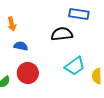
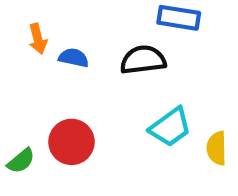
blue semicircle: (21, 46) -> (74, 58), moved

